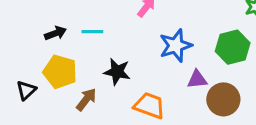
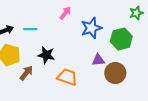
blue star: (176, 46) -> (91, 28), moved

